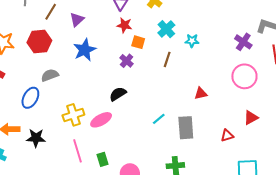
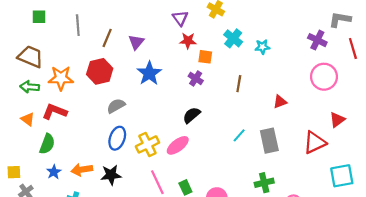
brown line: (167, 59) -> (239, 84), moved
blue ellipse: (30, 98) -> (117, 138), moved
red triangle: (227, 136) -> (315, 143), size x1.6

